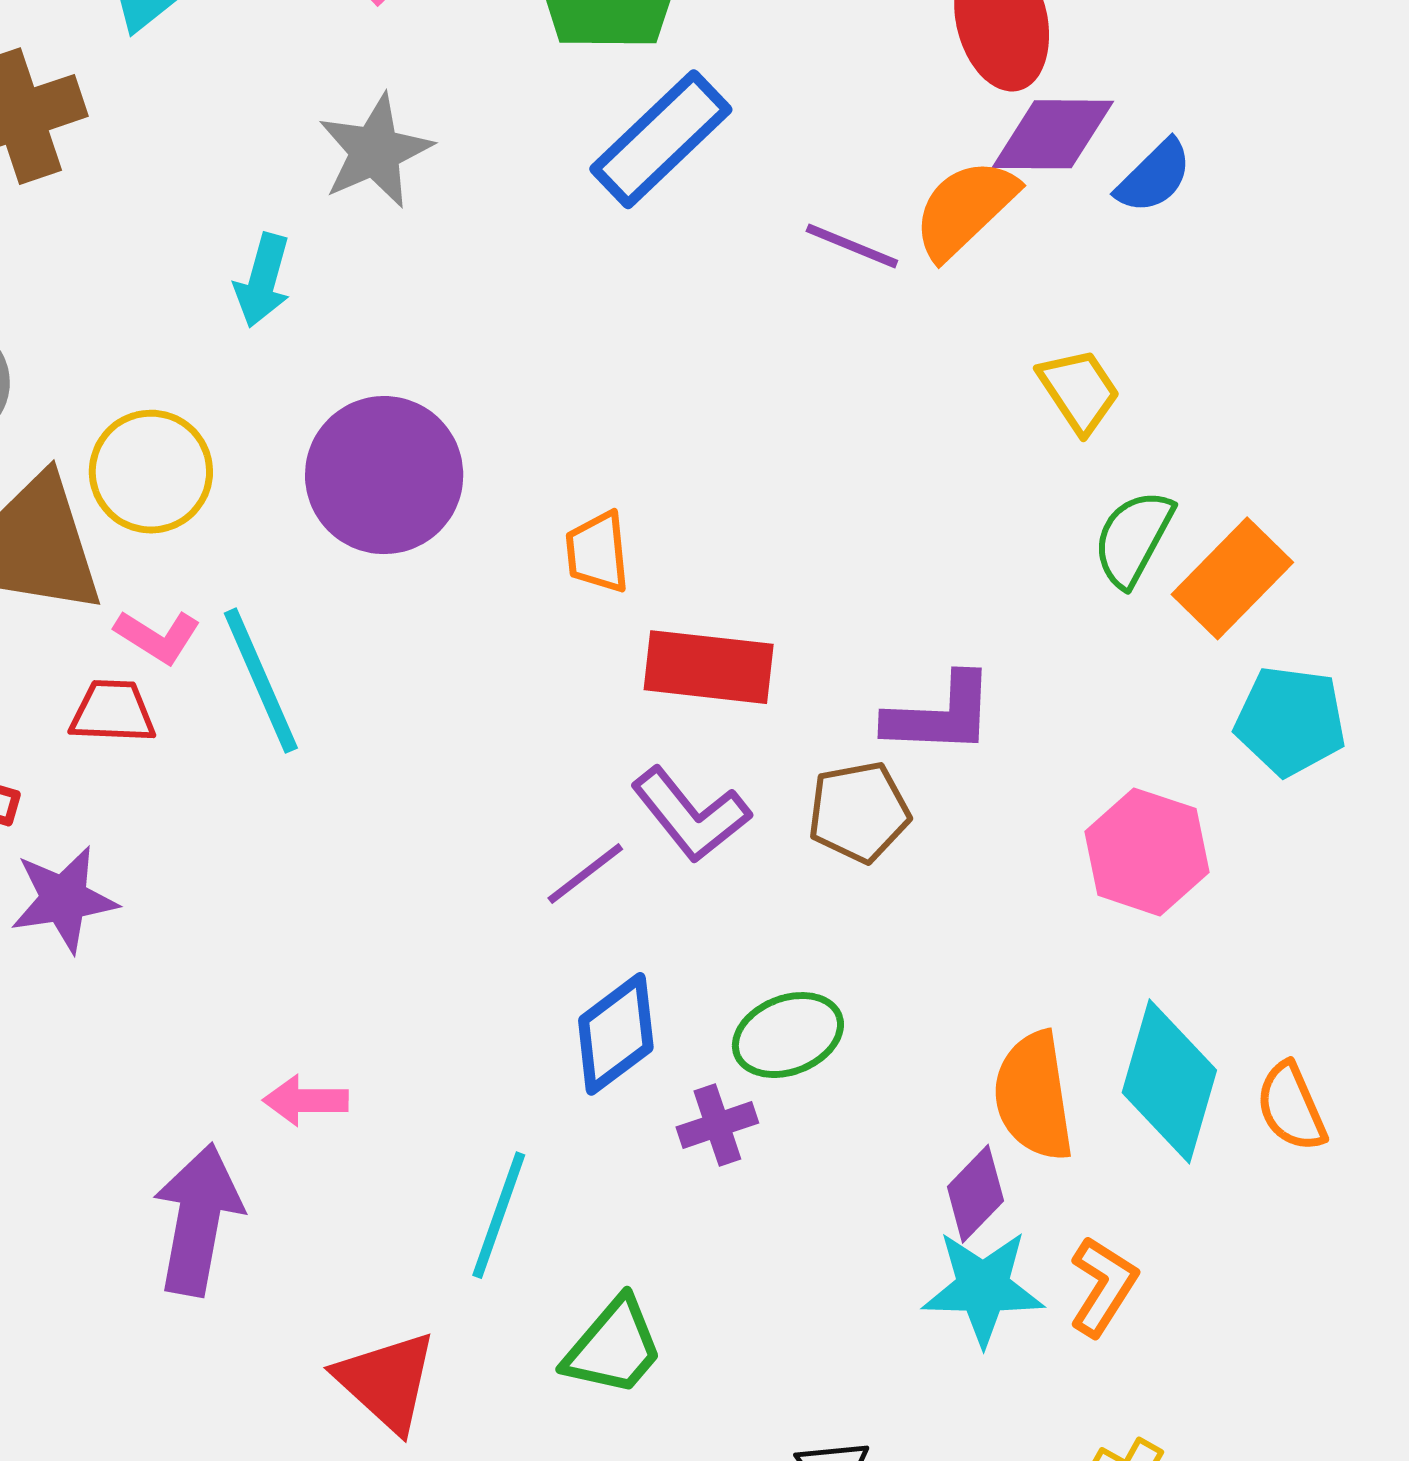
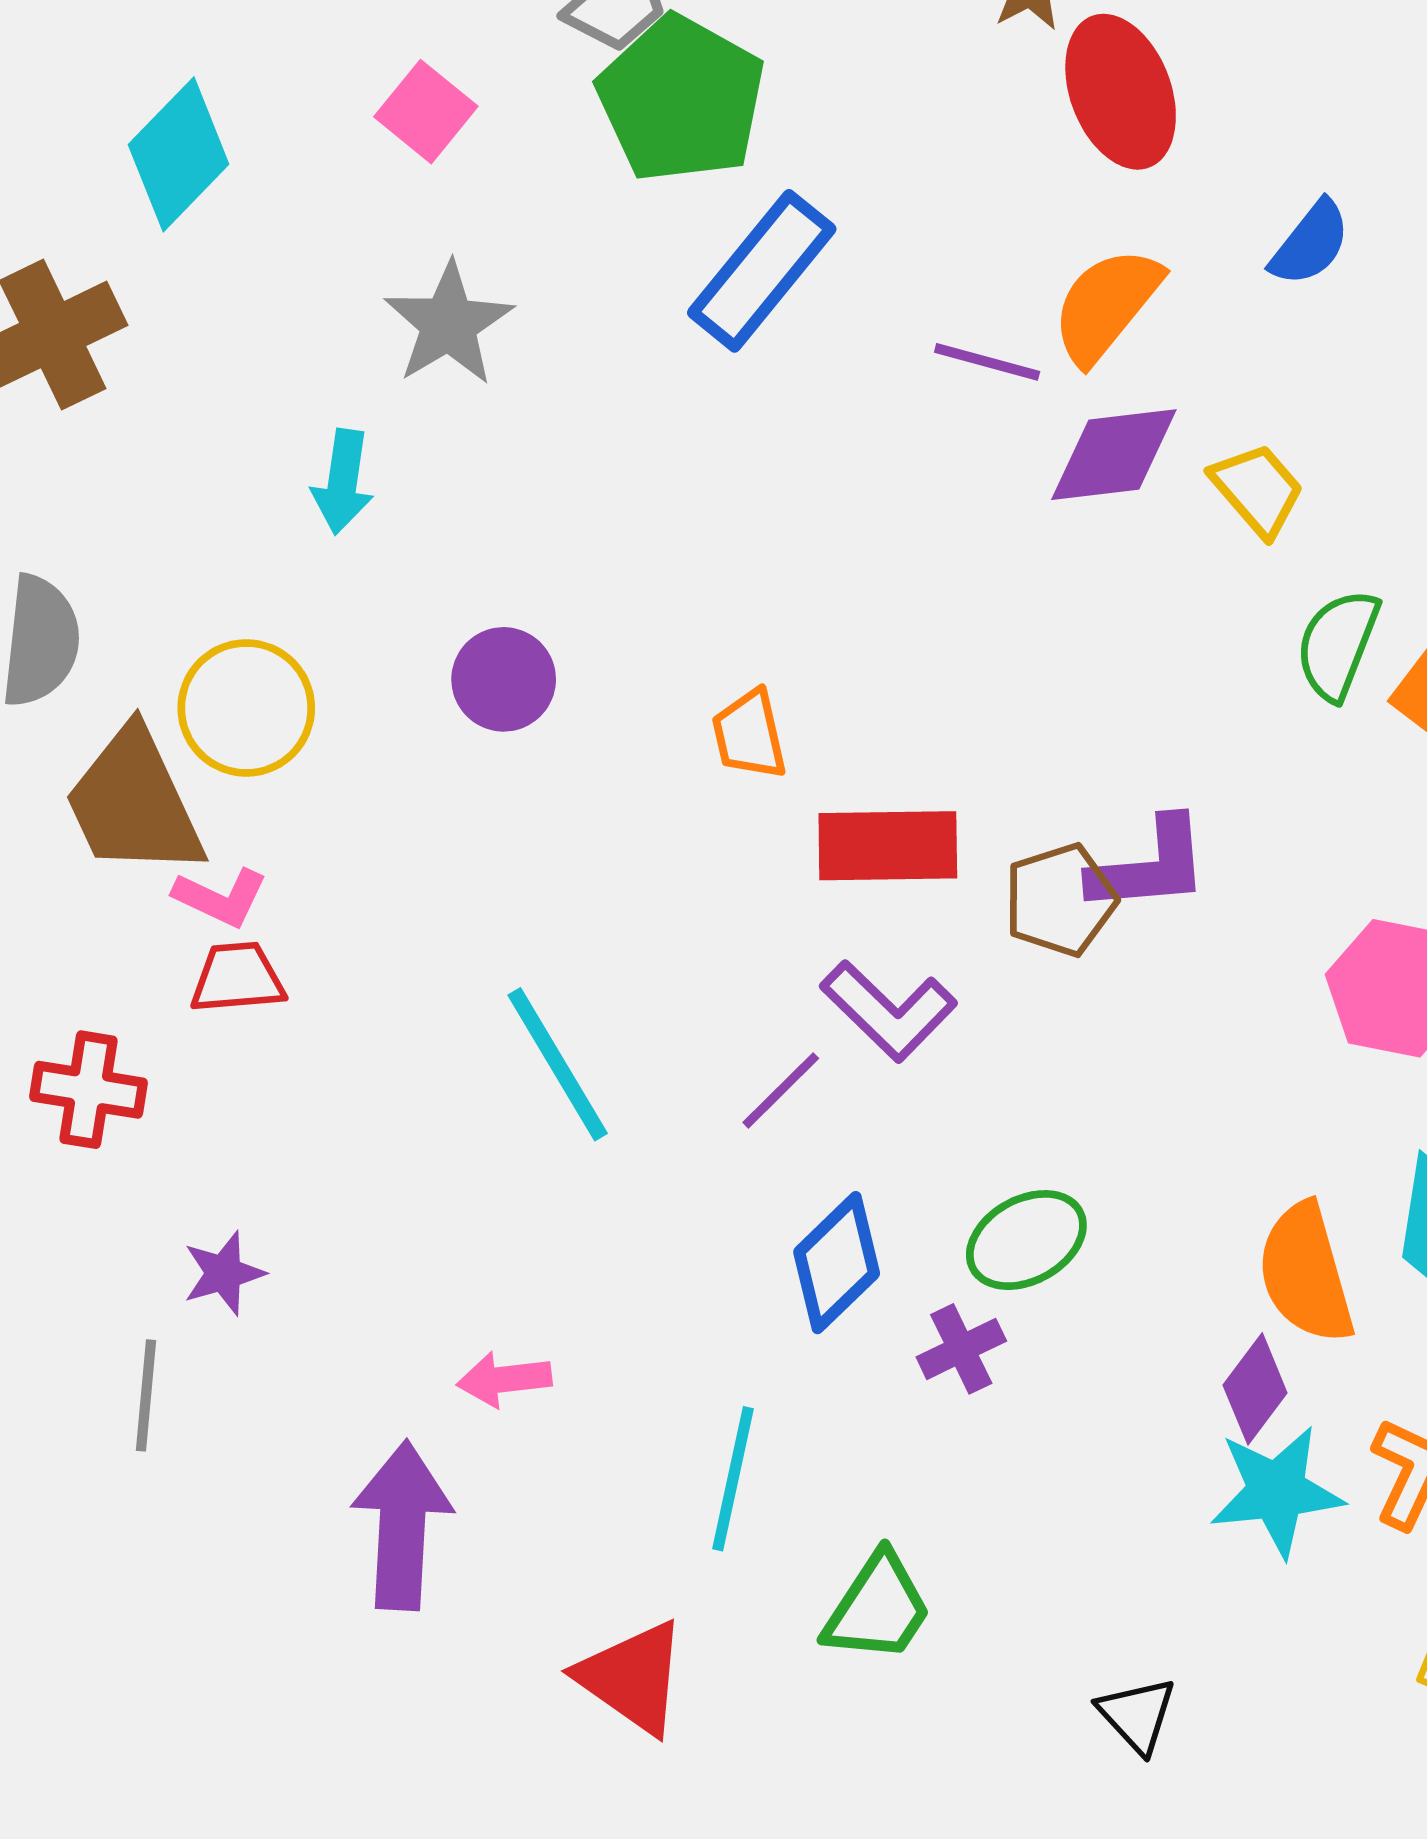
purple diamond: (1053, 134) -> (1114, 455), moved
purple circle: (384, 475) -> (504, 679), size x0.6
pink L-shape: (158, 636) -> (221, 897), moved
cyan line: (261, 681) -> (558, 1064), moved
brown pentagon: (859, 812) -> (1060, 900), moved
purple star: (64, 899) -> (224, 1273), moved, size x0.7

